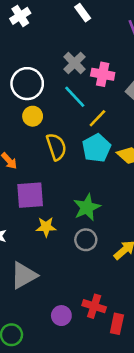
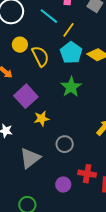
yellow circle: (33, 116) -> (20, 45), moved
purple square: (30, 195) -> (26, 96), turned -30
green star: (87, 207) -> (71, 87), moved
gray circle: (86, 240) -> (65, 144), moved

